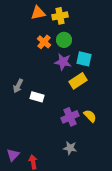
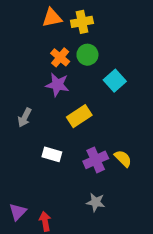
cyan square: (84, 59) -> (115, 81), turned 35
purple star: (63, 62) -> (57, 85), moved
yellow rectangle: (78, 81) -> (79, 116), moved
white rectangle: (37, 97) -> (52, 154), moved

